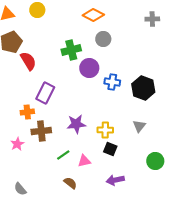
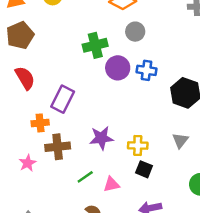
red semicircle: (28, 61) -> (25, 78), moved
blue cross: (112, 82) -> (147, 70), moved

